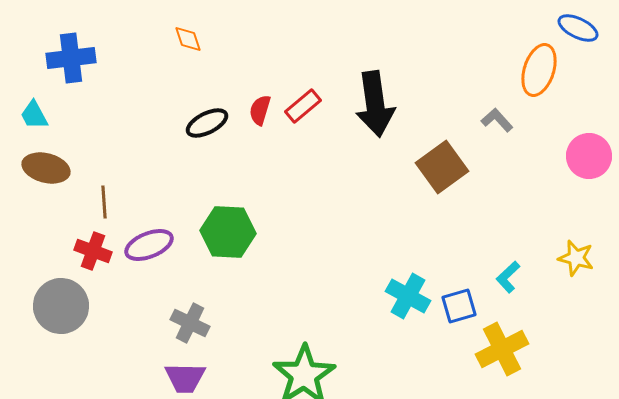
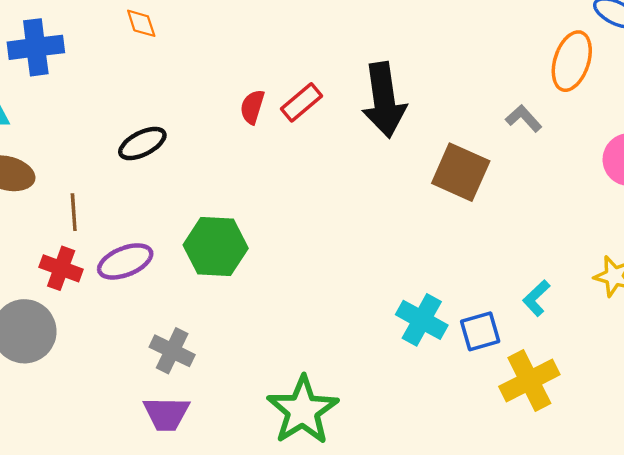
orange diamond: (188, 39) -> (141, 23), moved
black ellipse: (207, 123) -> (142, 144), moved
brown square: (442, 167) -> (461, 172), turned -30

